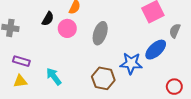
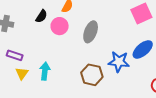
cyan arrow: (54, 76) -> (45, 71), turned 42
yellow triangle: (20, 81) -> (22, 73), moved, turned -48

